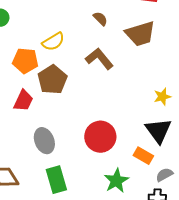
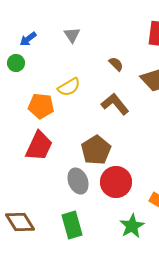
brown pentagon: (52, 80) -> (96, 150), moved
red trapezoid: (23, 101) -> (39, 146), size x1.4
gray ellipse: (44, 141) -> (78, 181), moved

